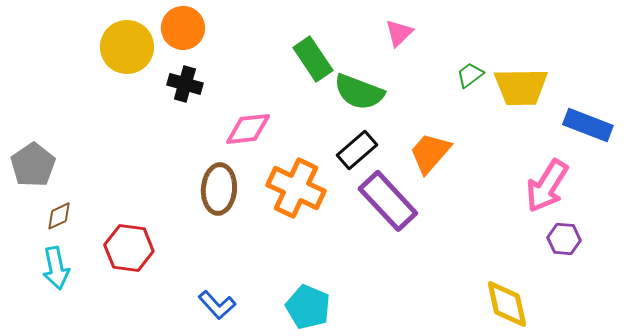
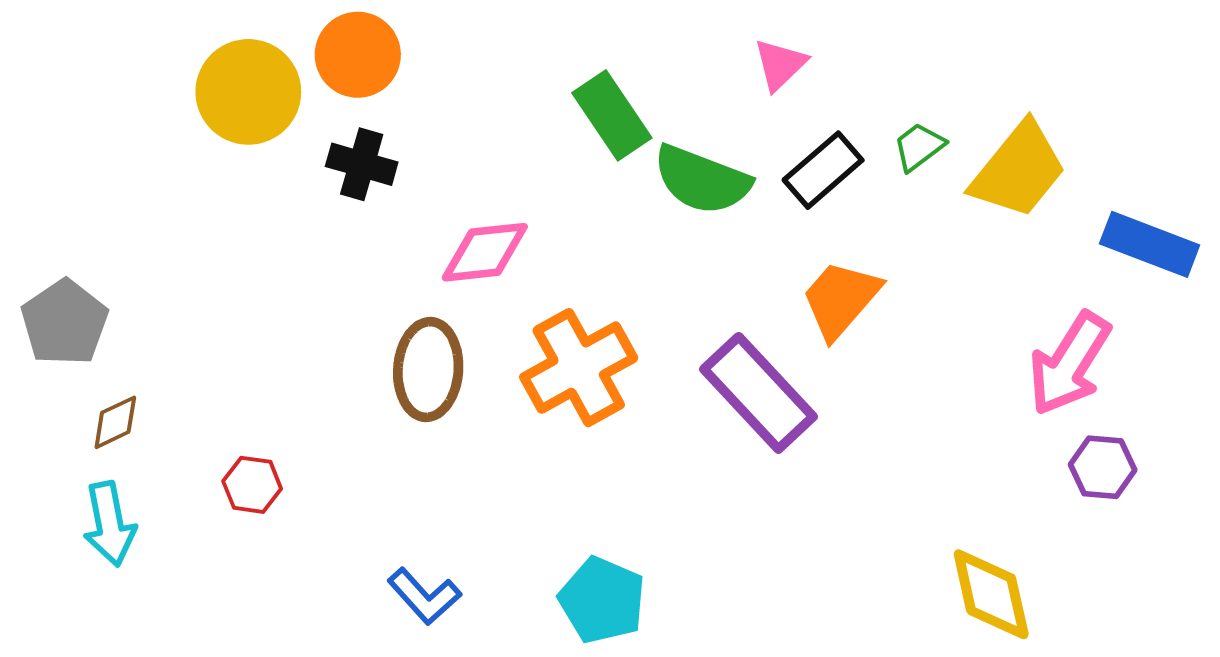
yellow trapezoid: (521, 87) -> (1019, 170), turned -50
black rectangle: (357, 150) -> (823, 170), moved
orange cross: (296, 188) -> (579, 368), turned 36
red hexagon: (129, 248) -> (252, 485), size x0.6

